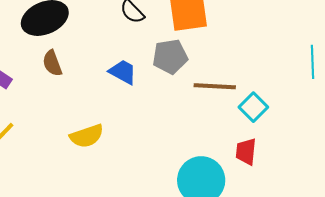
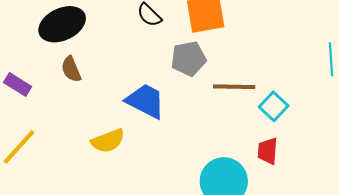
blue trapezoid: (123, 72) -> (146, 101), moved, size x1.4

